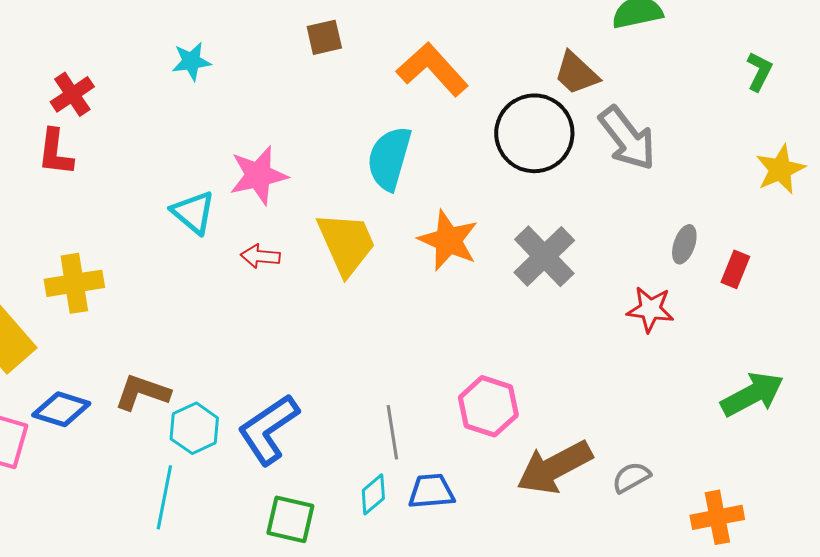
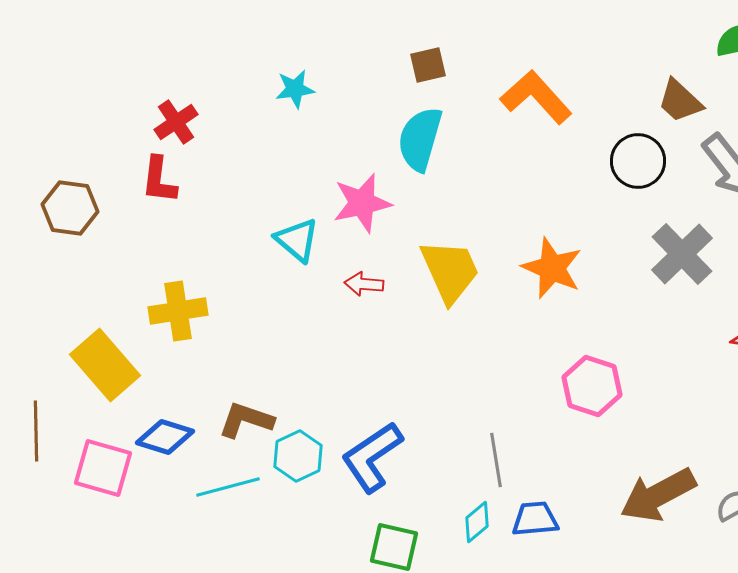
black circle: (534, 133) -> (638, 161), size x0.7
cyan semicircle: (389, 158) -> (420, 139), moved
gray cross: (544, 256) -> (682, 254), moved
pink hexagon: (488, 406) -> (592, 386), moved
cyan line: (164, 497) -> (228, 487), moved, turned 64

